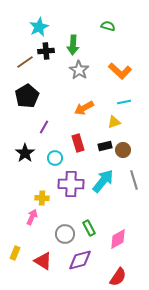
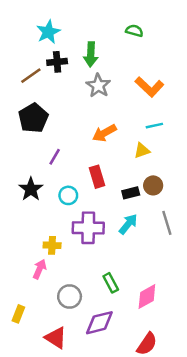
black rectangle: (105, 146) -> (131, 193), moved
cyan arrow: (103, 181) -> (128, 224), size x0.7
gray circle: (65, 234) -> (70, 297), moved
red triangle: (43, 261) -> (56, 338), moved

